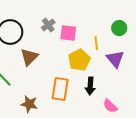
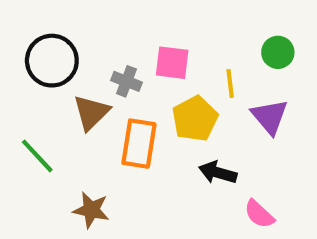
gray cross: (48, 25) -> (126, 81), moved, turned -32
black arrow: (90, 86) -> (218, 173), turned 102
orange rectangle: (60, 89) -> (139, 144), moved

